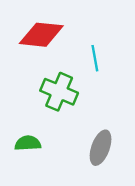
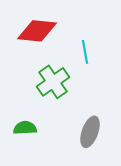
green cross: (59, 92) -> (53, 82), turned 32

